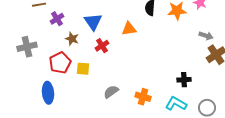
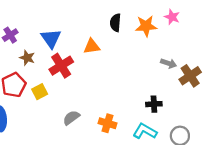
gray arrow: (206, 36) -> (169, 63), moved
red cross: (102, 46) -> (61, 66), size x1.5
yellow square: (83, 69) -> (40, 92), turned -32

